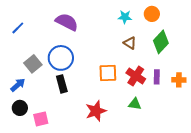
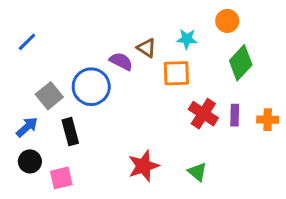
cyan star: (125, 17) -> (187, 39), moved
purple semicircle: (67, 22) -> (121, 61), moved, size x0.7
brown triangle: (130, 43) -> (146, 48), moved
orange square: (108, 73) -> (176, 73), moved
black rectangle: (62, 84) -> (70, 132), moved
green triangle: (135, 104) -> (197, 172), moved, turned 32

